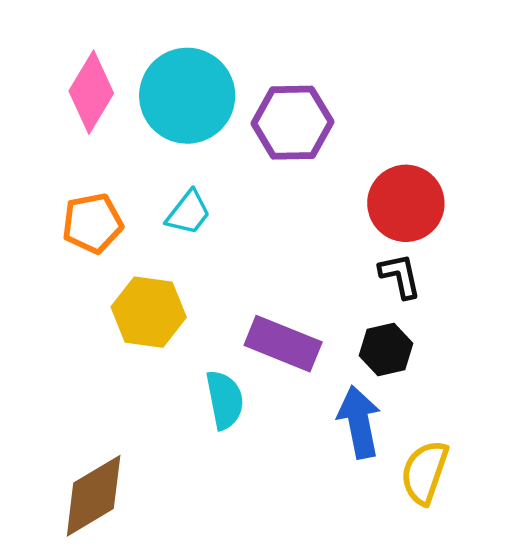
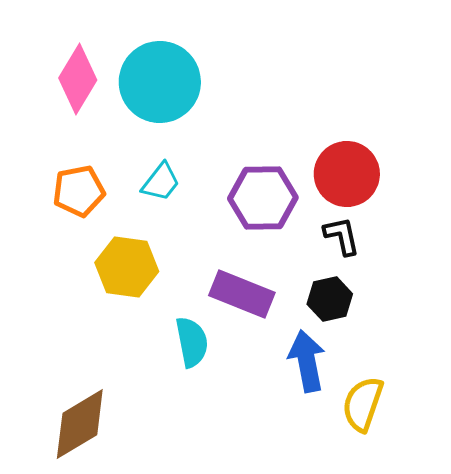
purple hexagon: (292, 123) -> (263, 198), moved

